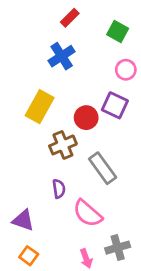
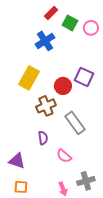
green square: (118, 31) -> (70, 23), moved
pink circle: (126, 70) -> (91, 28), moved
pink semicircle: (88, 213) -> (64, 156), size x0.7
orange square: (29, 256) -> (21, 187), turned -32

